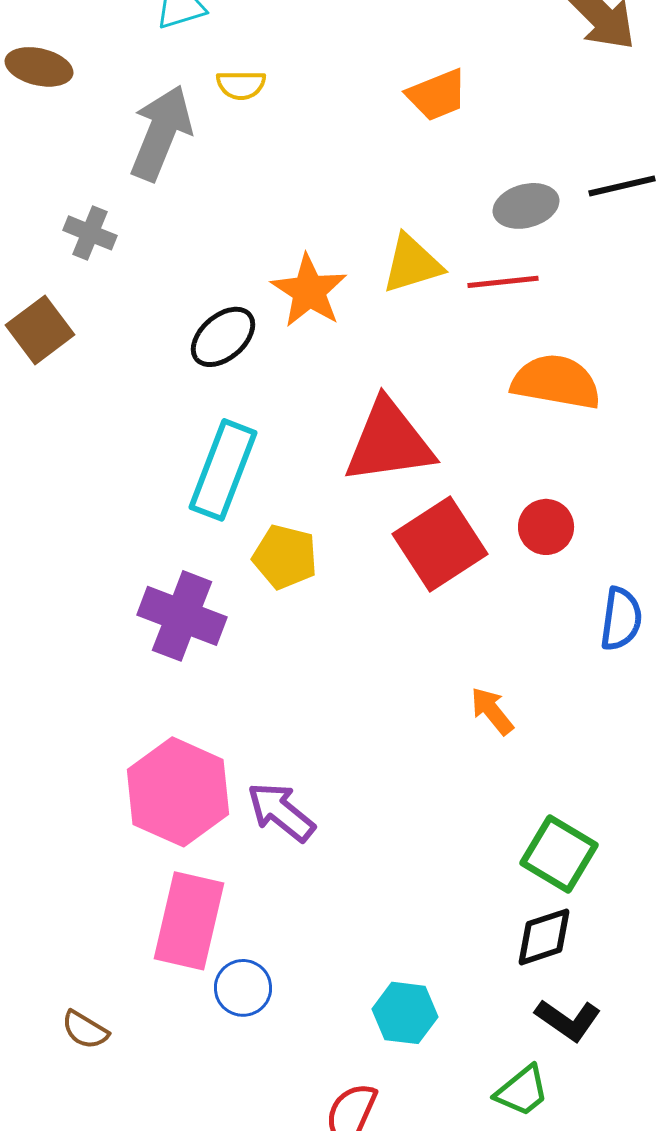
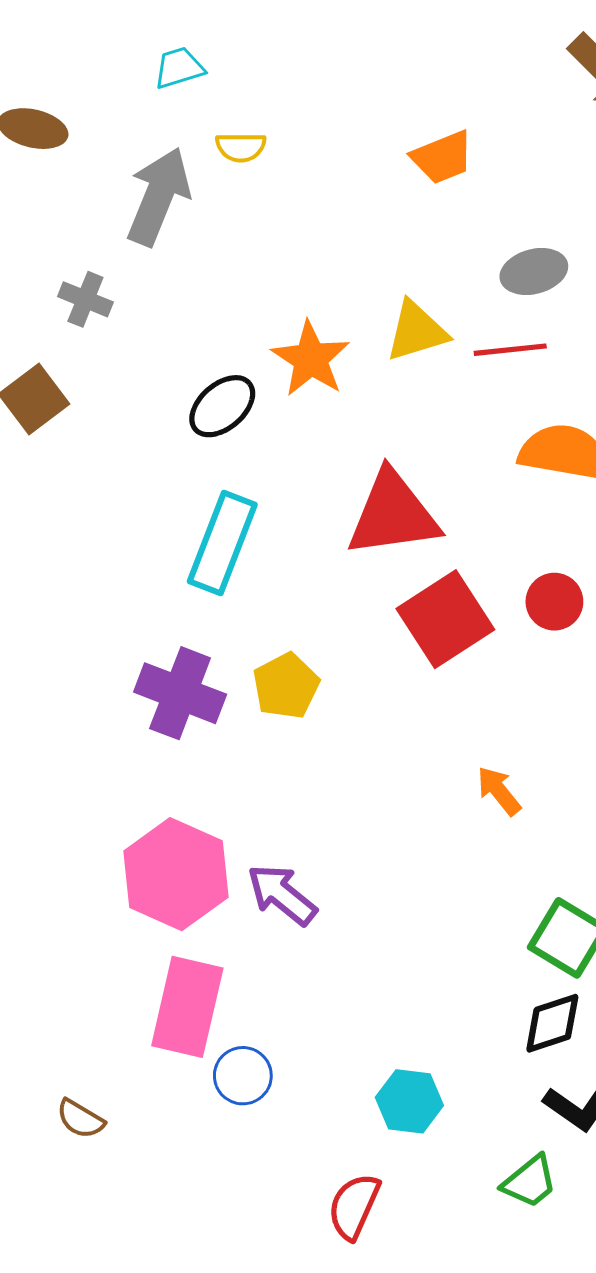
yellow pentagon: (285, 557) -> (286, 686), moved, turned 30

